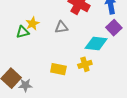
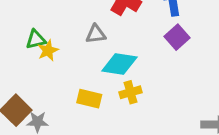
yellow star: (32, 24) -> (48, 51), moved
cyan diamond: (96, 43) -> (119, 64), moved

